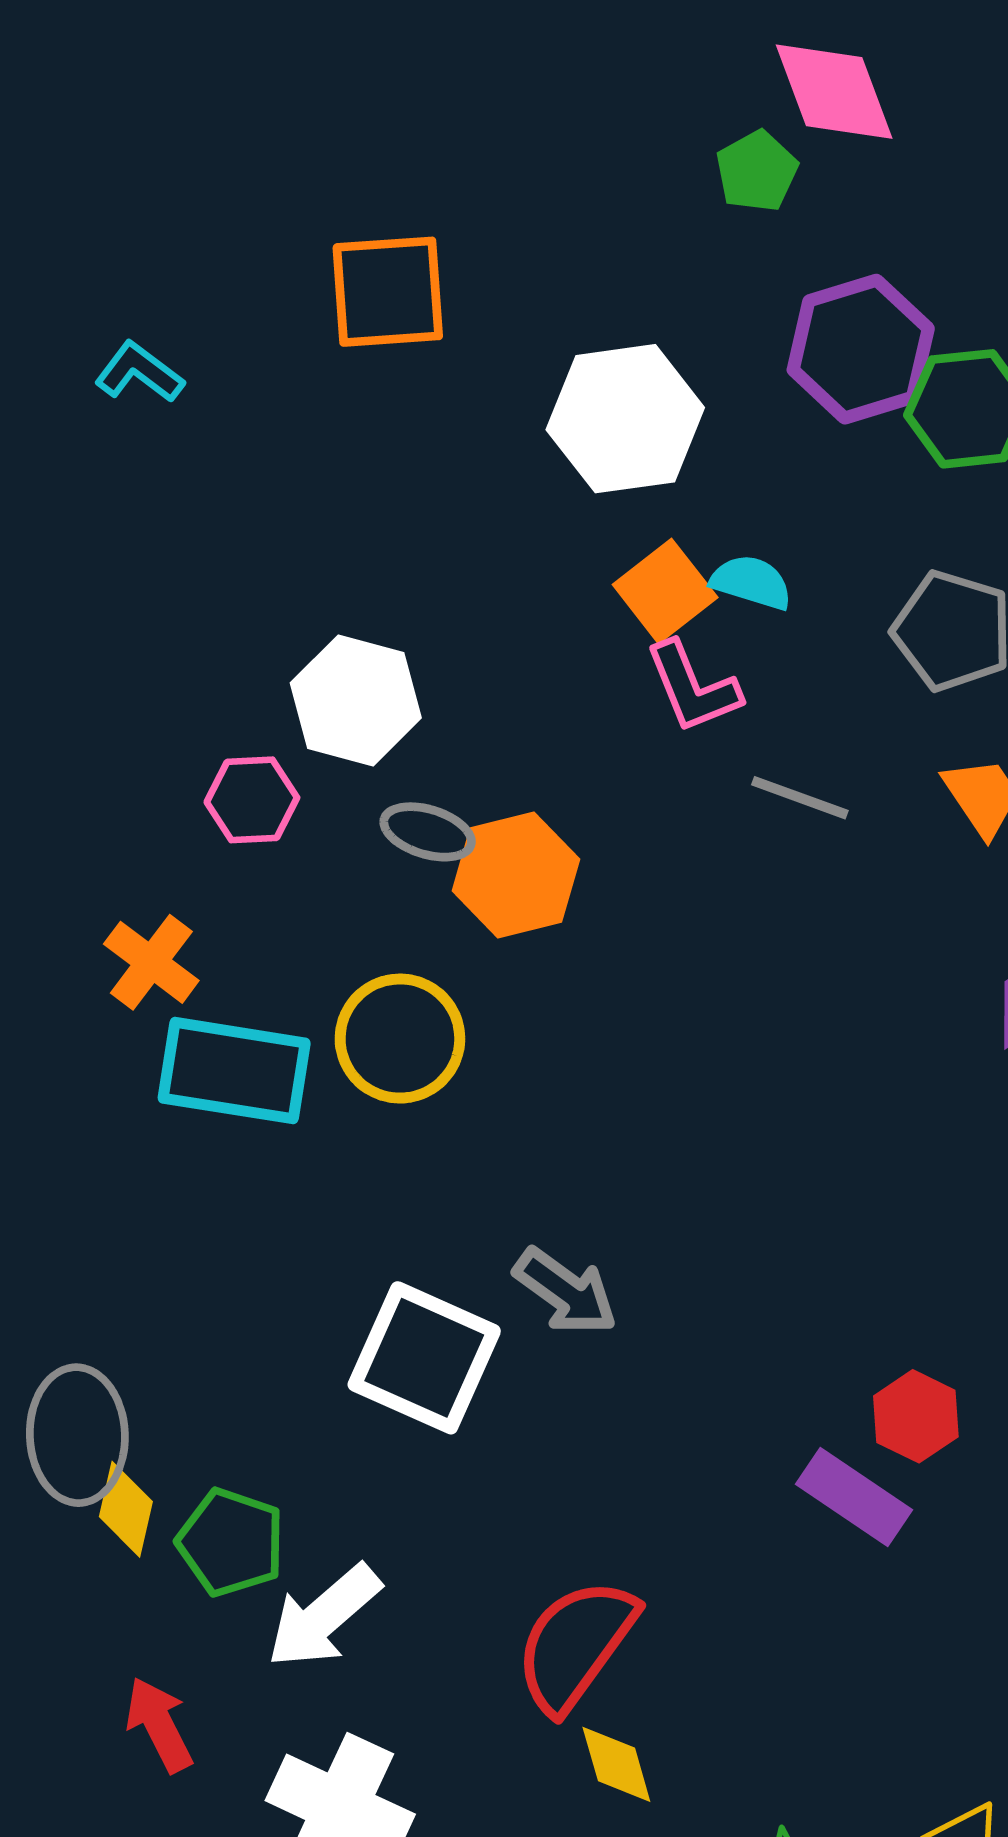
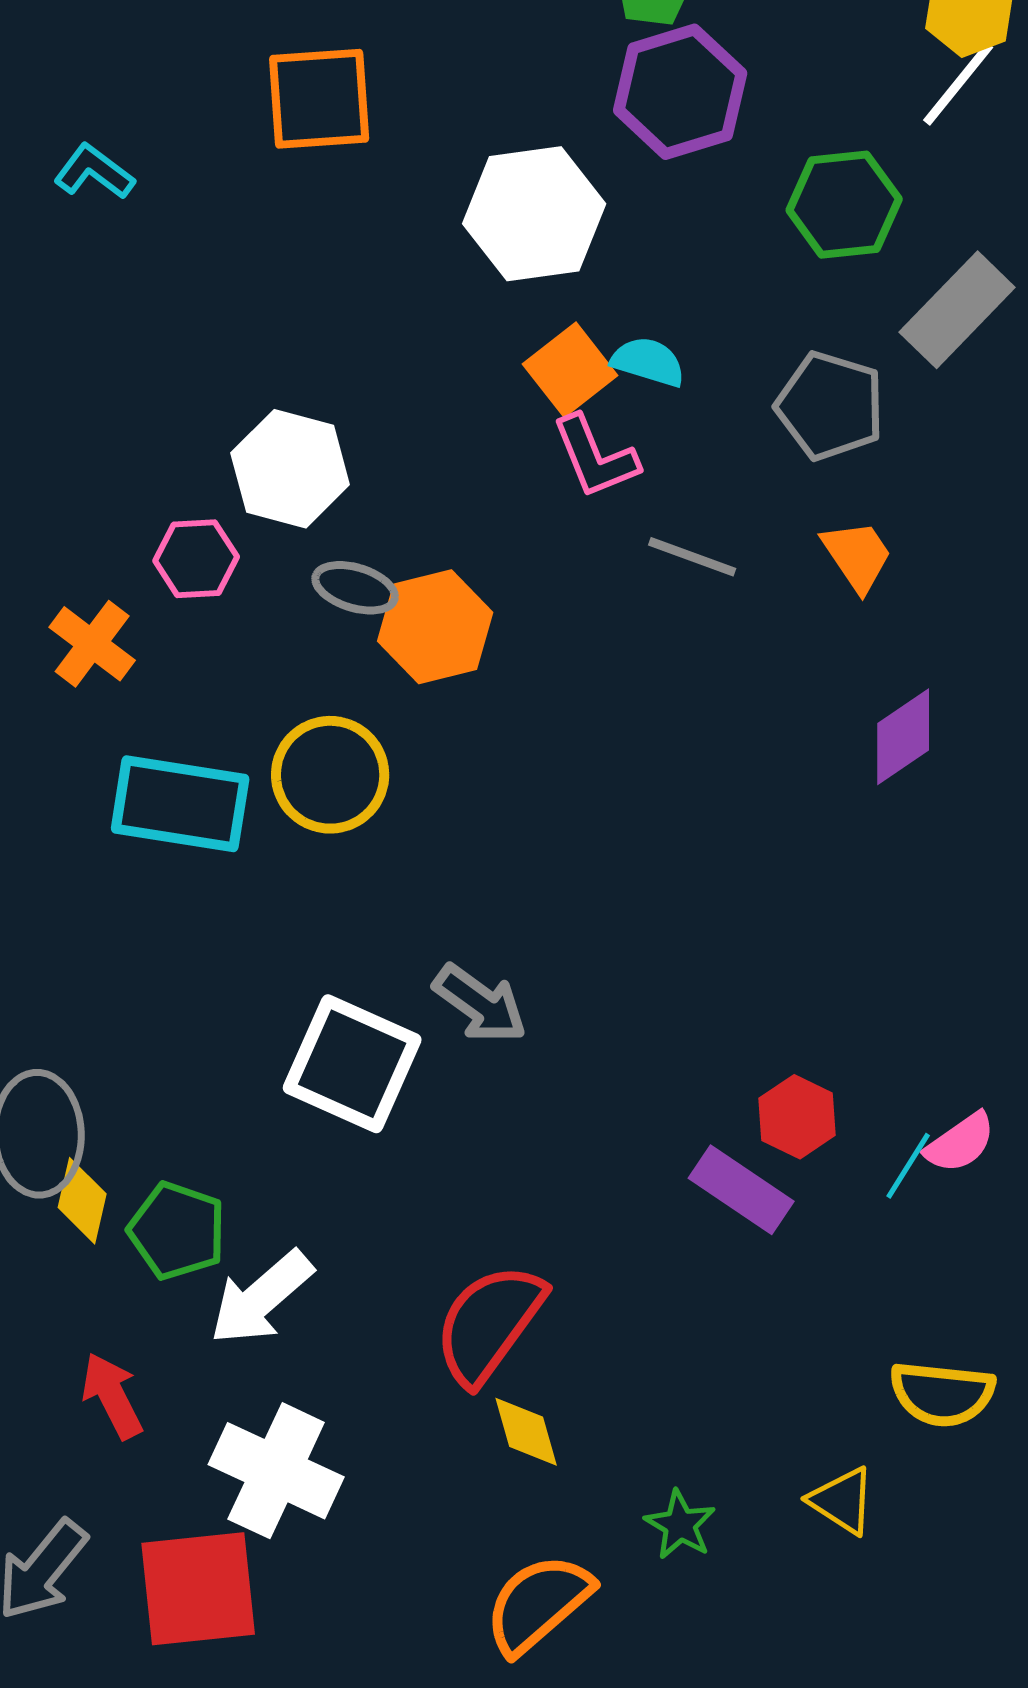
purple hexagon: (861, 349) -> (680, 92), moved
orange cross: (151, 962) -> (92, 644), moved

